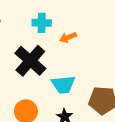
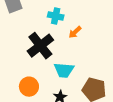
orange arrow: (68, 37) -> (75, 32), turned -32

